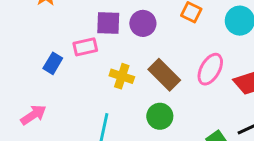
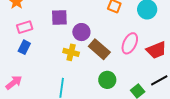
purple circle: (143, 23) -> (81, 32), moved
pink rectangle: (85, 47) -> (25, 27), moved
green circle: (160, 116) -> (107, 80), moved

